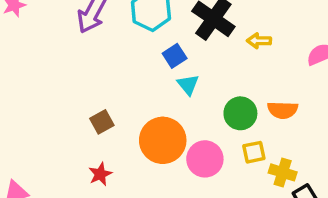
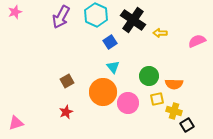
cyan triangle: (188, 85) -> (113, 67), moved
orange semicircle: (283, 110) -> (174, 84), moved

